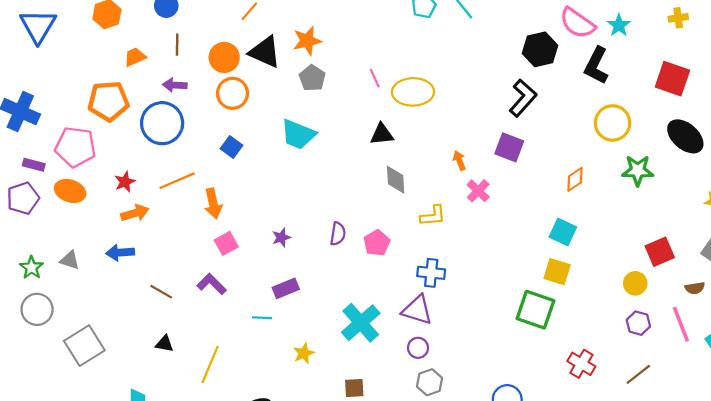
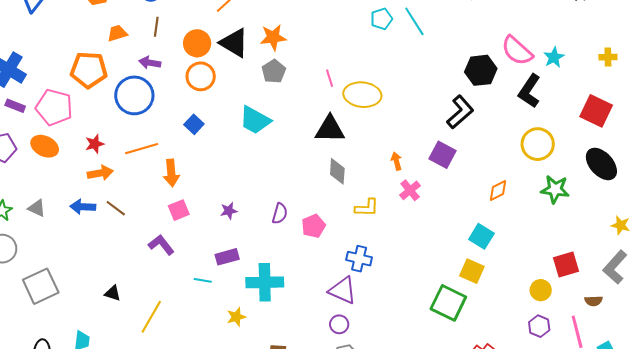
black triangle: (382, 134) -> (330, 129), size x1.4
purple rectangle: (34, 165) -> (15, 106), moved
brown line: (161, 292) -> (116, 208), moved
cyan cross: (361, 323) -> (265, 282), moved, turned 33

